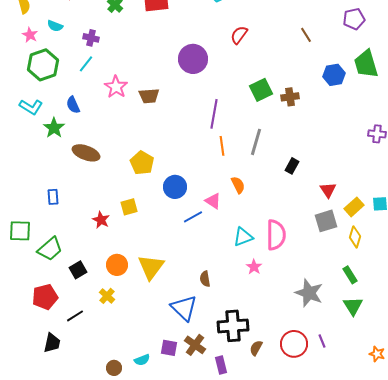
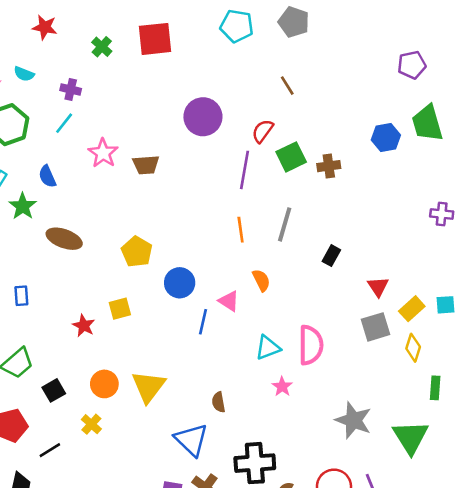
red semicircle: (239, 35) -> (263, 131), moved
brown line: (306, 35) -> (287, 86), moved
purple line: (214, 114) -> (244, 170), moved
blue line: (193, 217) -> (203, 322), turned -48
green rectangle: (350, 275) -> (435, 388), moved, turned 36
green triangle: (353, 306) -> (411, 437), size x1.4

